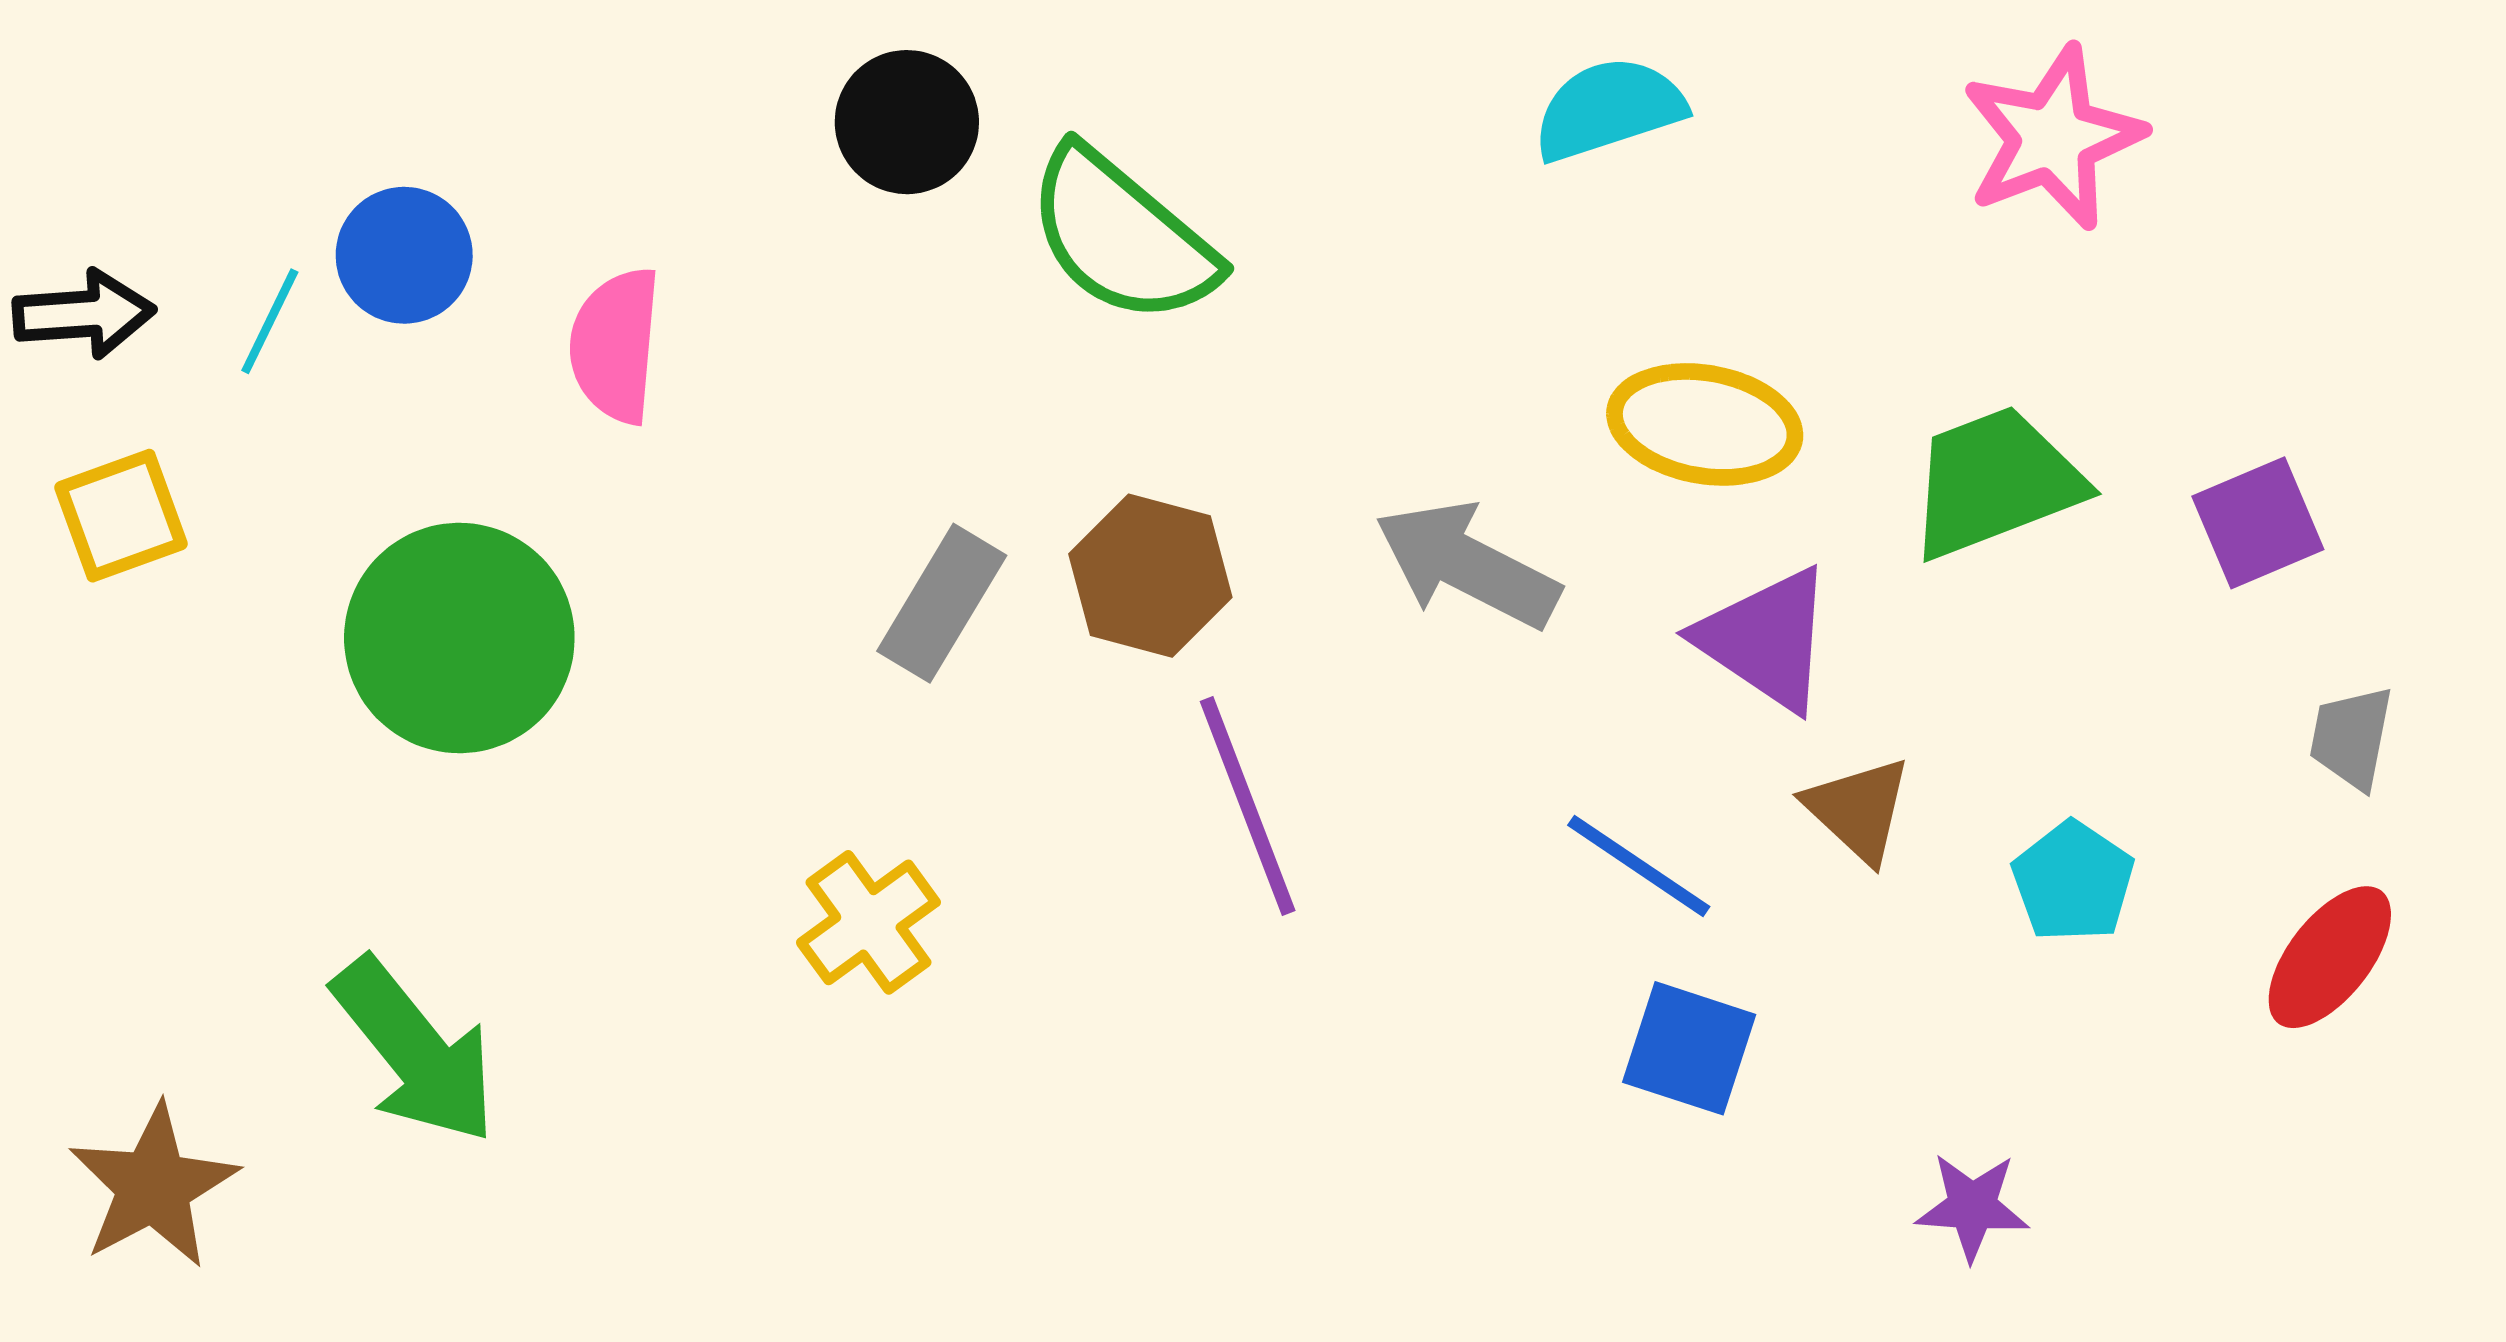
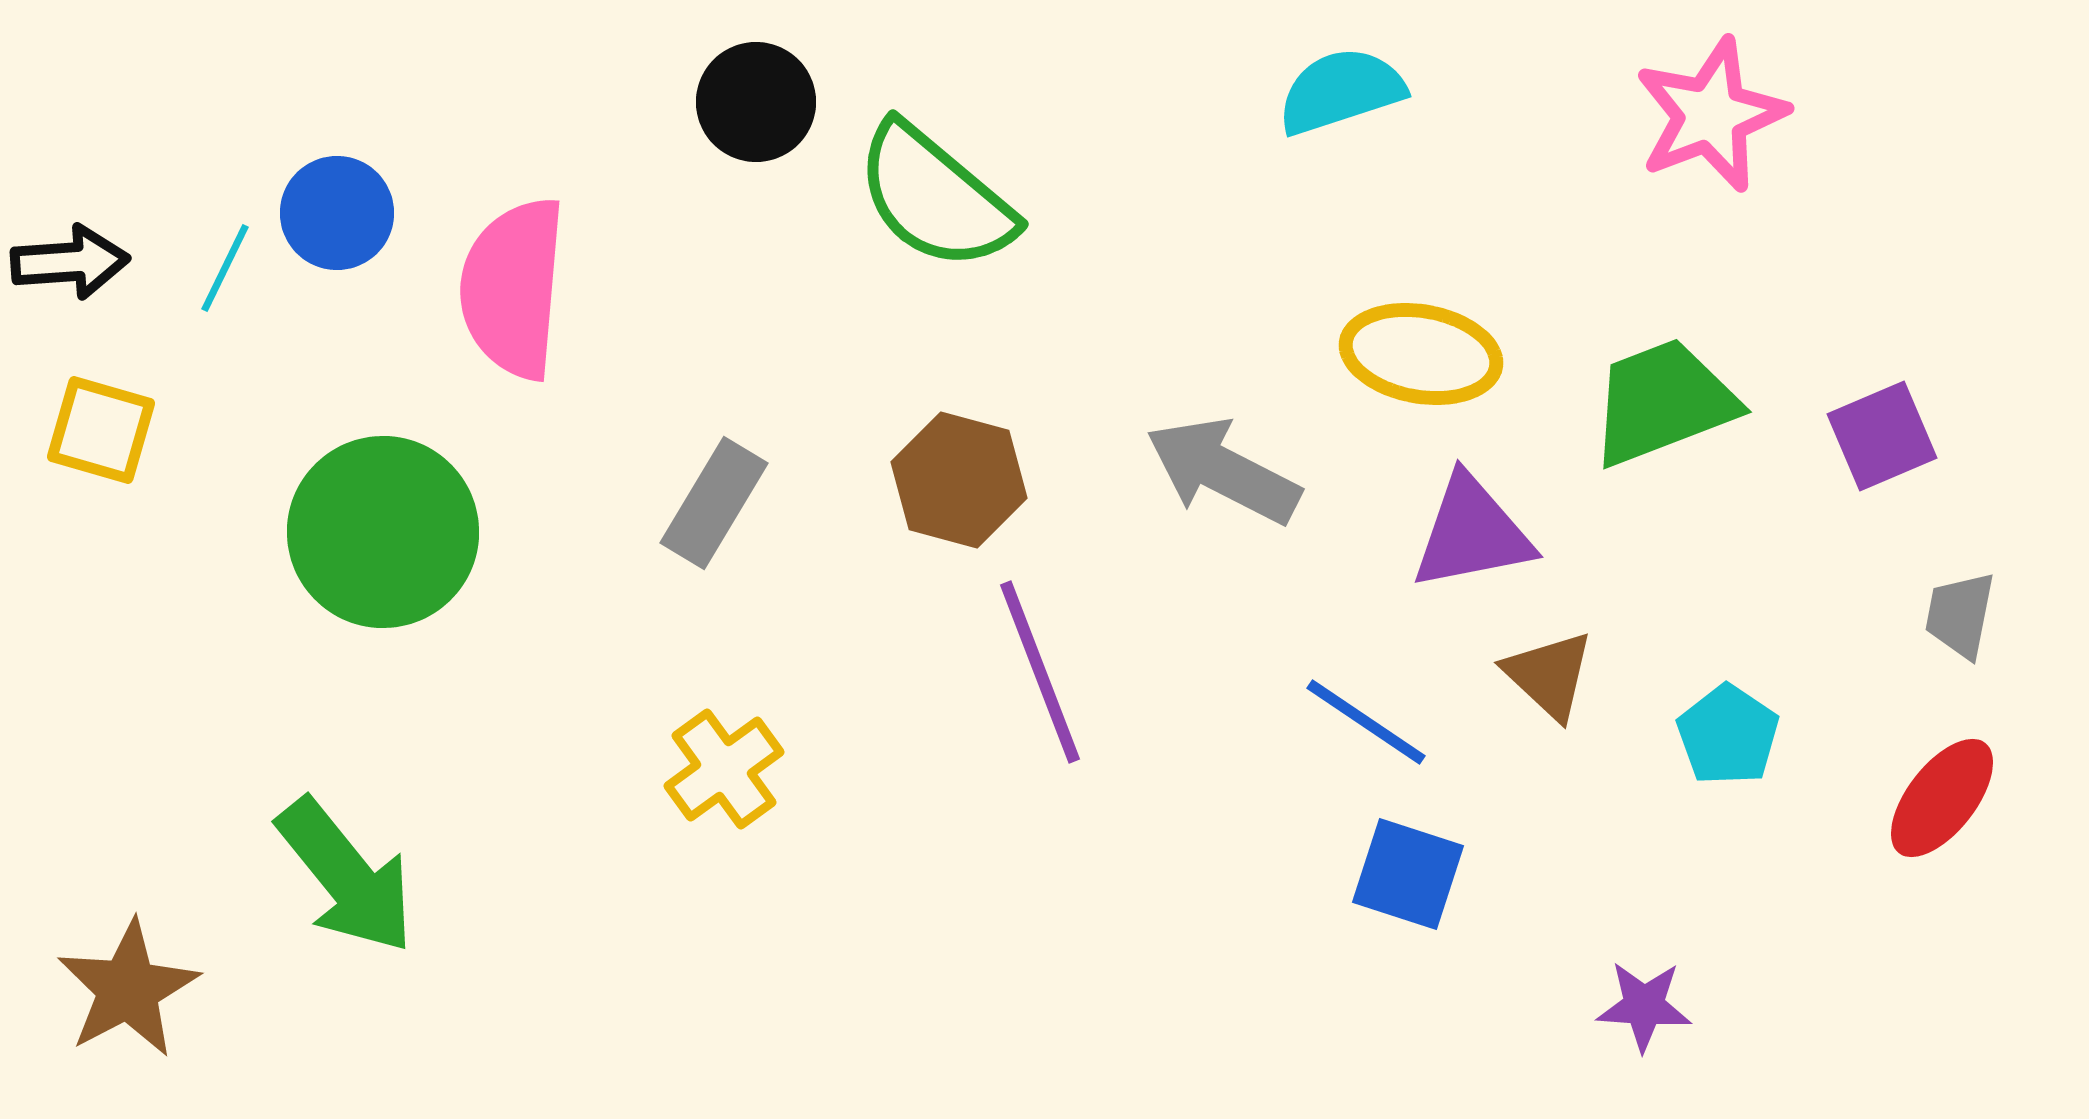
pink semicircle: (615, 345) -> (513, 288), size x1.4
yellow square: (121, 516) -> (101, 430), turned 36
gray rectangle: (942, 603) -> (714, 503), moved
purple triangle: (1766, 639) -> (1472, 533), turned -45

